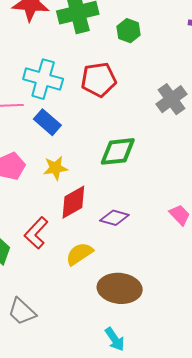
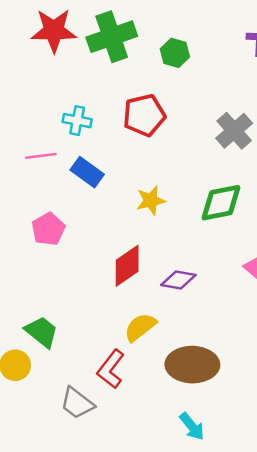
cyan cross: (43, 79) -> (77, 121), size x0.6
green diamond: (118, 151) -> (221, 203), moved
yellow star: (55, 168) -> (151, 201), moved
red L-shape: (36, 233) -> (111, 369), moved

